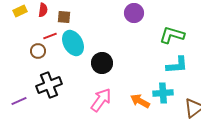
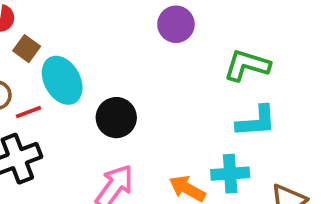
brown square: (64, 17) -> (27, 49), moved, turned 32
red line: (50, 36) -> (29, 112), moved

